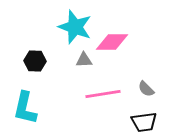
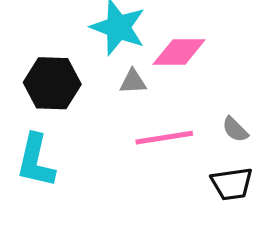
black hexagon: (35, 61) -> (52, 83), size x1.5

